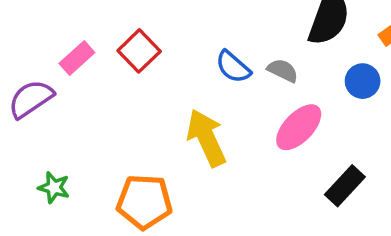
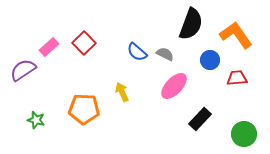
yellow arrow: (206, 138) -> (122, 92), size x0.6
orange pentagon: (144, 202) -> (84, 109), moved

